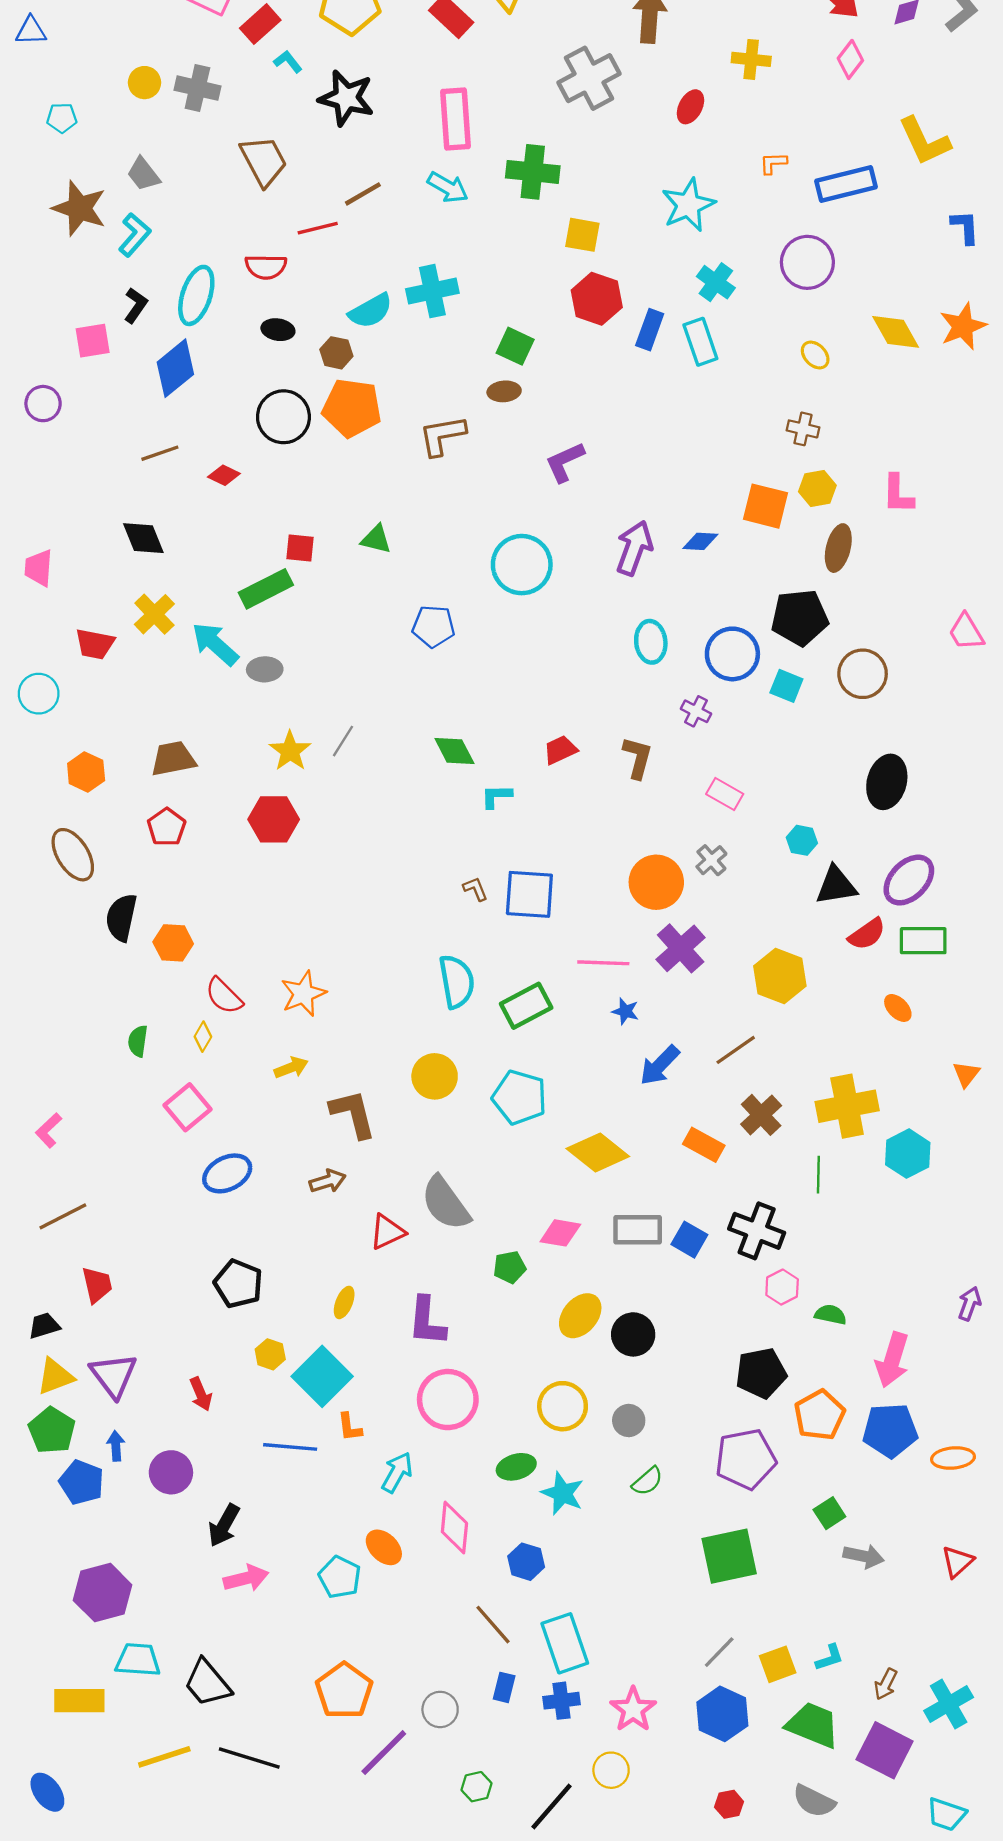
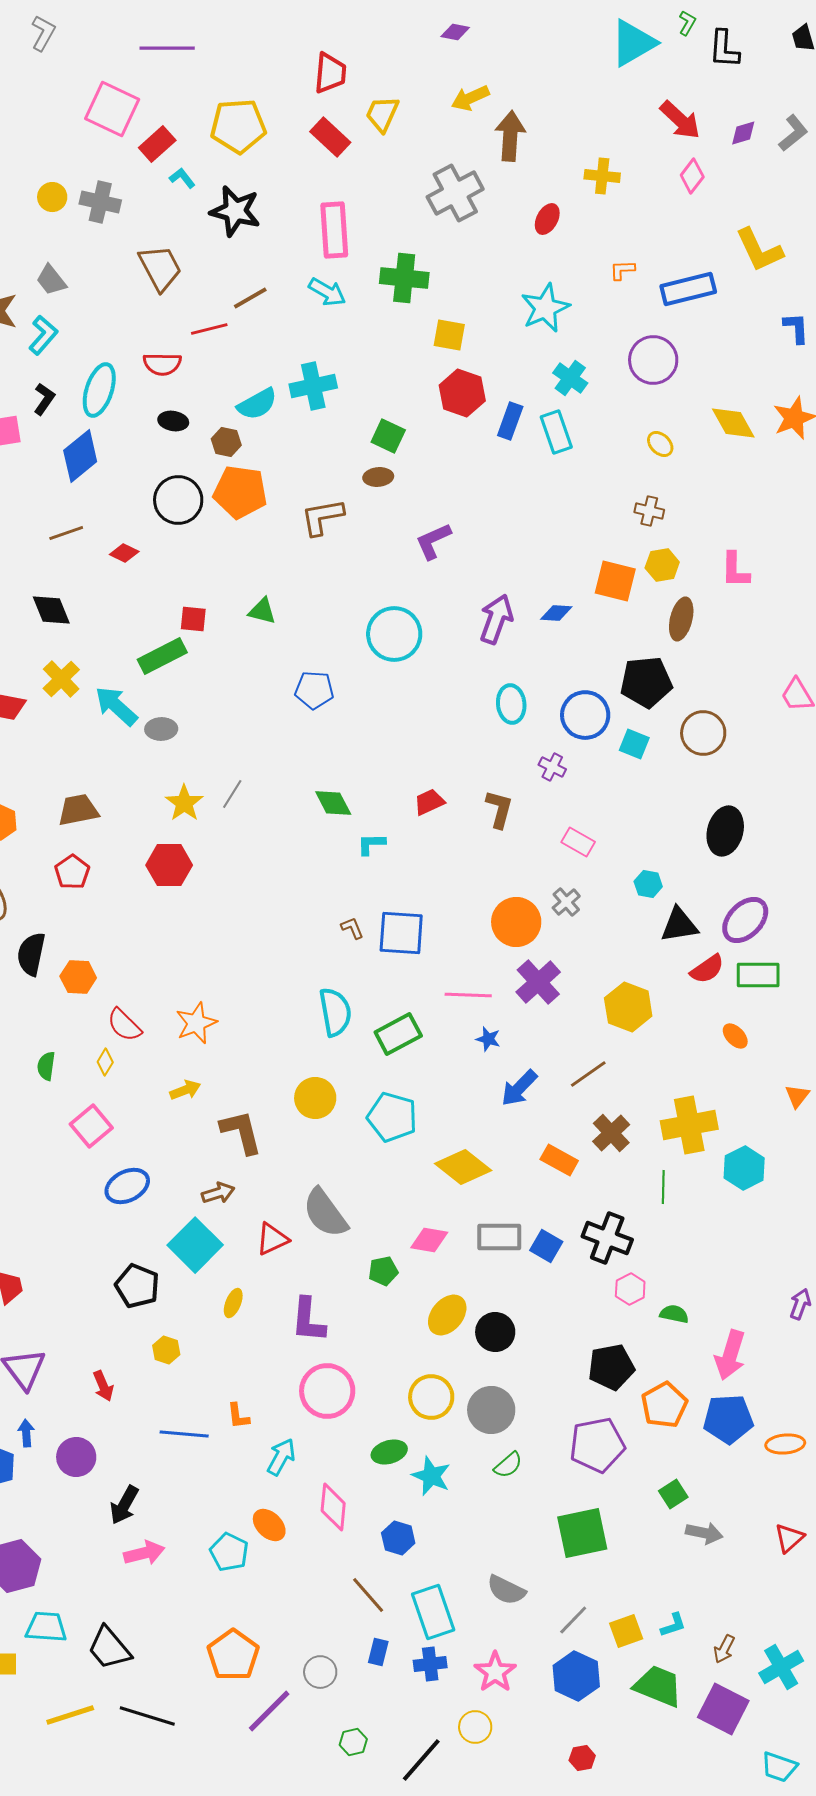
cyan square: (322, 1376) -> (195, 1245), moved
gray circle: (629, 1421) -> (491, 1410), size x1.6
gray semicircle: (814, 1801) -> (506, 1590), moved

